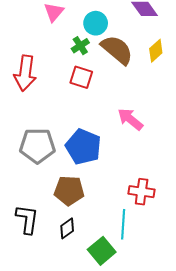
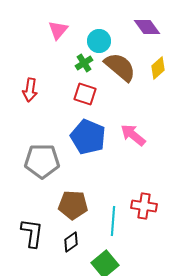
red arrow: (25, 73) -> (30, 90), size x0.7
blue pentagon: (83, 147) -> (88, 137), moved
cyan line: (123, 224) -> (113, 221), moved

